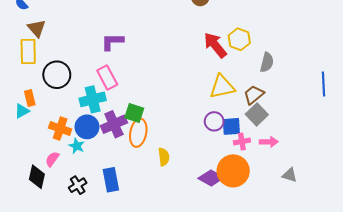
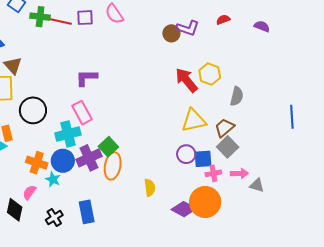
green square: (134, 113) -> (108, 147), turned 30
yellow semicircle: (164, 157) -> (150, 188), moved
gray triangle: (290, 175) -> (257, 185), moved

